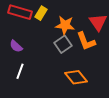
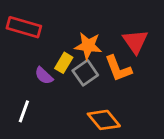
yellow rectangle: (41, 13) -> (64, 63), moved
purple semicircle: (16, 46) -> (44, 76), moved

